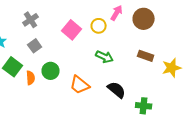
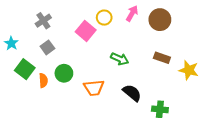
yellow circle: (99, 26) -> (104, 18), moved
yellow star: (172, 68) -> (189, 70), turned 30
orange trapezoid: (80, 85) -> (94, 88), turned -45

